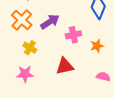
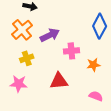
yellow cross: (30, 48) -> (27, 58), turned 32

